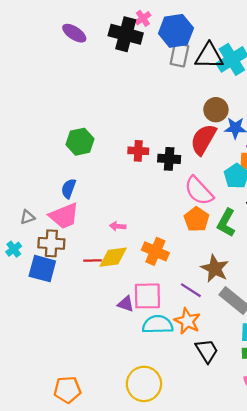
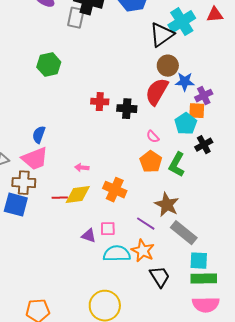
gray rectangle: (179, 55) -> (76, 18), moved
black triangle: (209, 56) -> (162, 35), moved, turned -36
green hexagon: (80, 142) -> (49, 65), moved
pink semicircle: (199, 191) -> (153, 137), size x0.5
pink square: (147, 296) -> (108, 229), size x0.6

